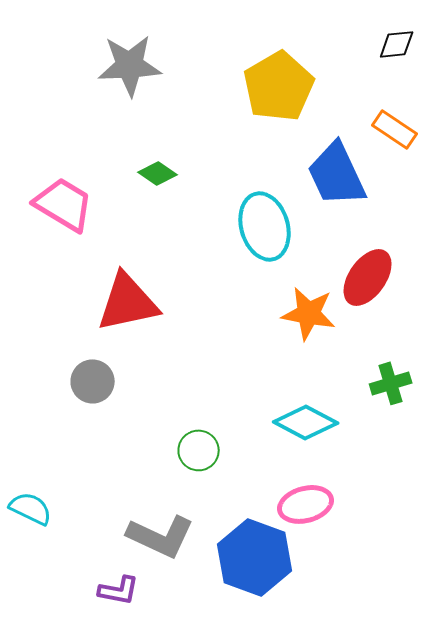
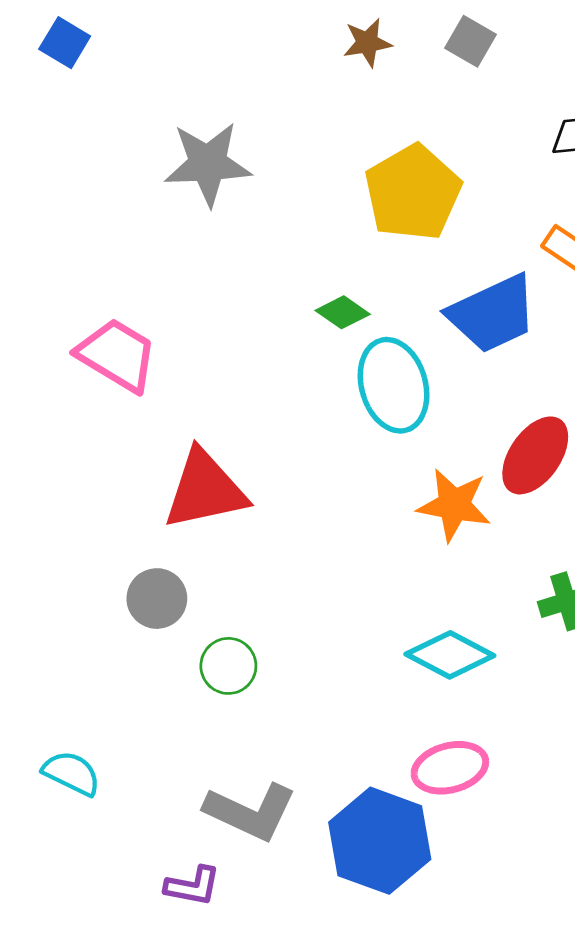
green diamond: (158, 173) -> (343, 312), moved
blue trapezoid: (337, 174) -> (493, 314), turned -90
green circle: (199, 450) -> (228, 666), moved

